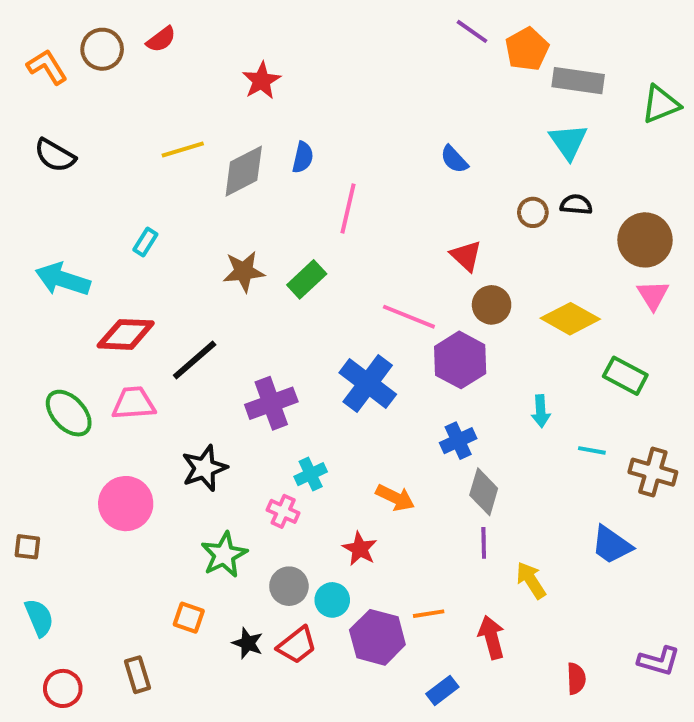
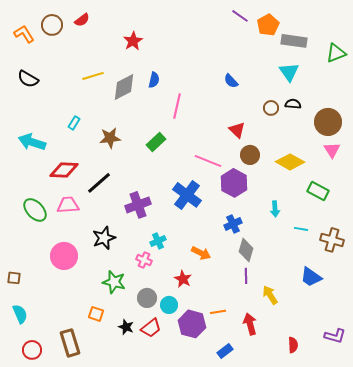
brown star: (244, 271) -> (110, 138), moved
green star: (224, 555) -> (114, 282), turned -30
brown rectangle: (138, 675) -> (70, 343), size x1.5

